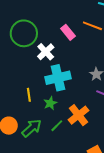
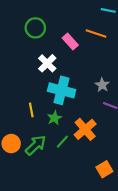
green circle: (24, 33) -> (35, 28), moved, size x0.7
cyan cross: (58, 78) -> (62, 90), turned 30

